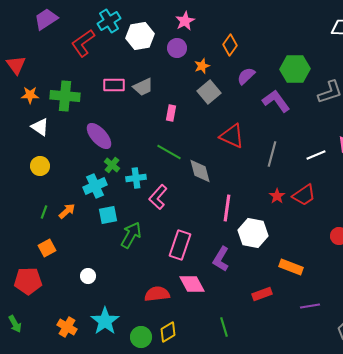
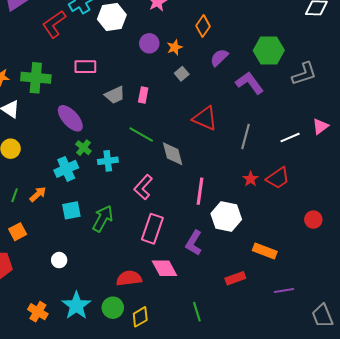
purple circle: (177, 48) -> (149, 43), moved
gray trapezoid: (143, 87) -> (115, 95), moved
gray square: (209, 92) -> (182, 74), size x0.6
pink L-shape: (158, 197) -> (143, 187), moved
cyan square: (108, 215) -> (71, 210), moved
green circle: (141, 337) -> (113, 308), moved

